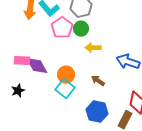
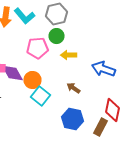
pink pentagon: (62, 28) -> (38, 48), moved, turned 30
orange circle: (66, 75) -> (32, 80), moved

